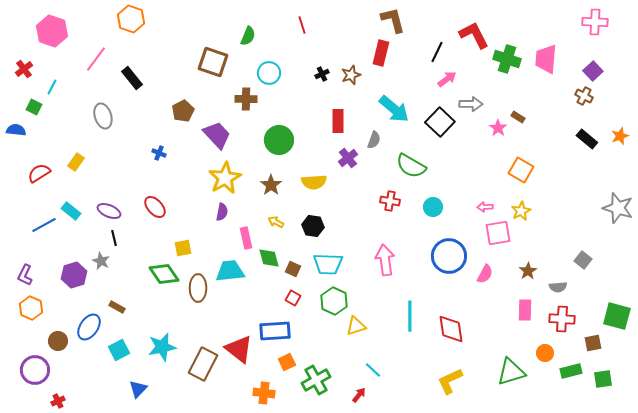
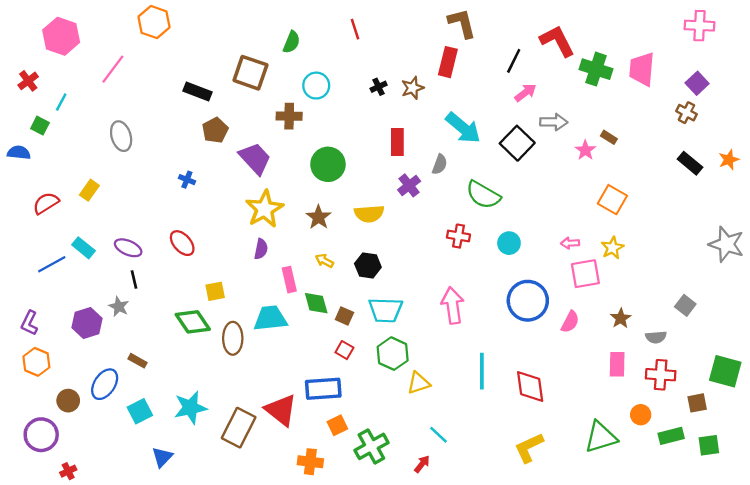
black rectangle: (132, 78) -> (197, 91), moved, turned -30

